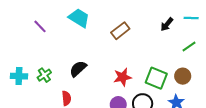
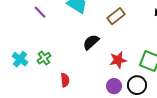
black semicircle: (78, 69) -> (91, 42), moved
cyan cross: (19, 76) -> (20, 59), turned 35

